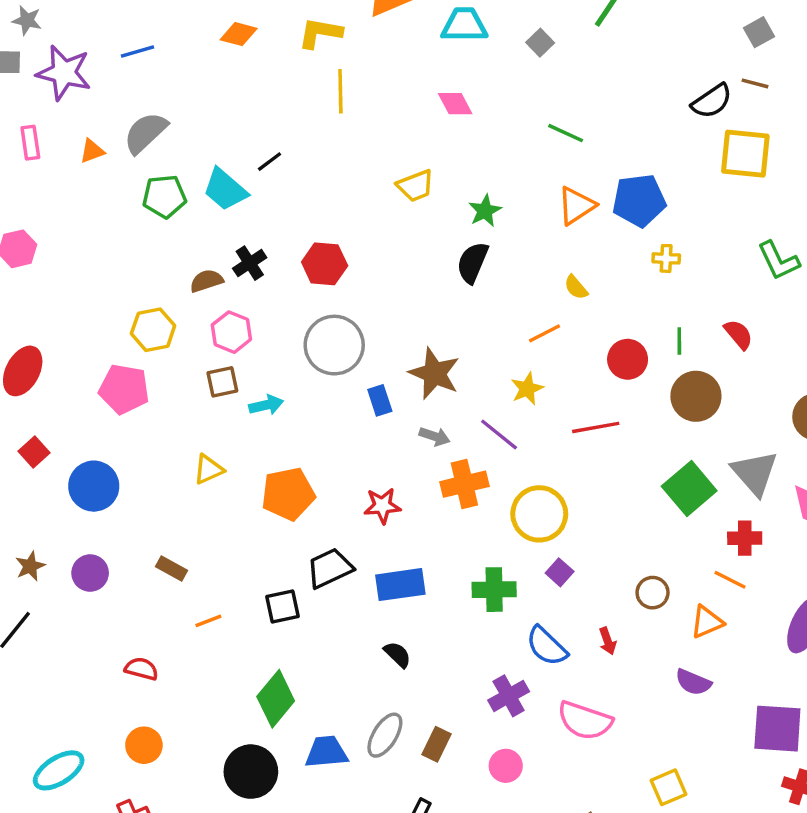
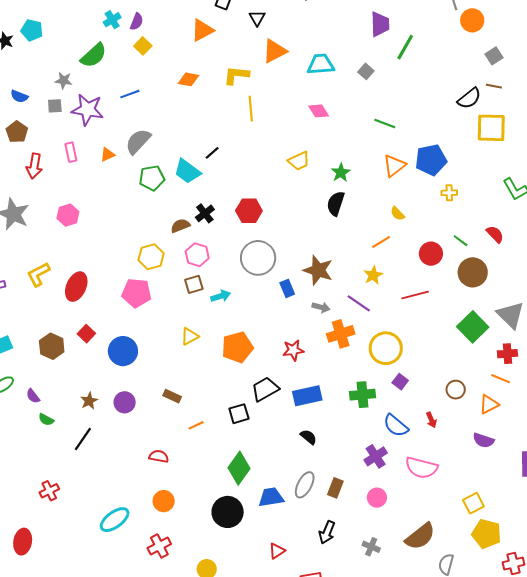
green line: (679, 341) -> (461, 241), turned -49

